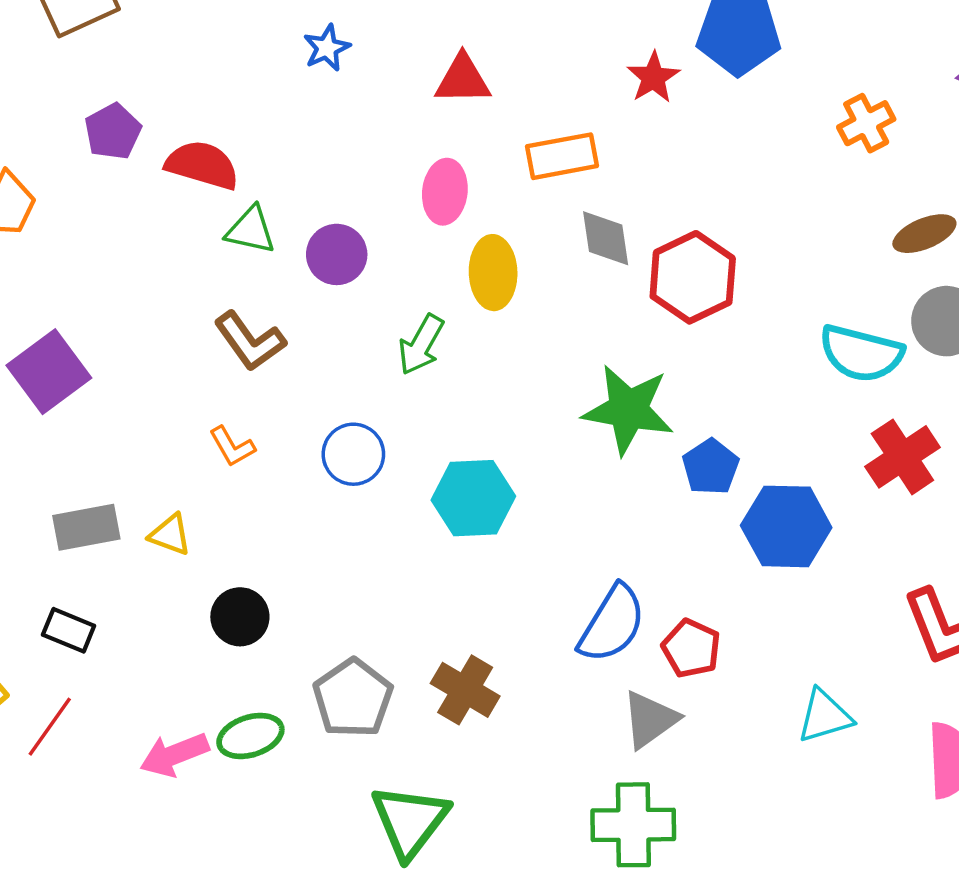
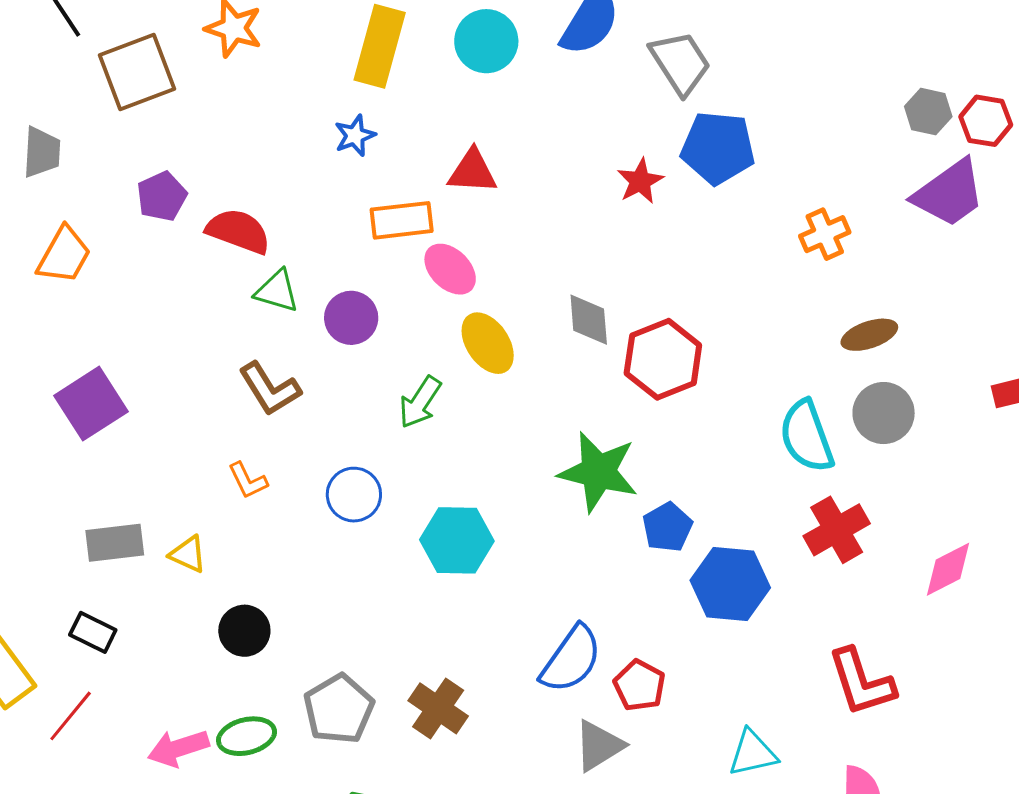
orange rectangle: (562, 156) -> (402, 220), moved
pink ellipse: (445, 192) -> (450, 269), turned -56
yellow ellipse: (493, 273) -> (488, 343), turned -36
cyan semicircle: (861, 353) -> (807, 436), turned 52

